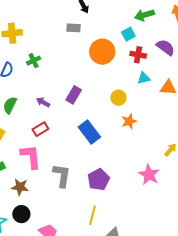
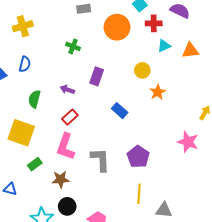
green cross: (34, 61) -> (73, 46), moved, turned -32
blue rectangle: (89, 132) -> (120, 111), size x0.7
pink L-shape: (31, 157) -> (66, 147), turned -144

